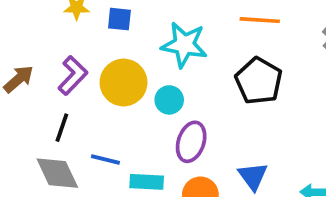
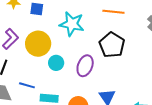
cyan circle: (169, 100) -> (56, 63), moved
purple ellipse: (191, 142) -> (85, 66), moved

